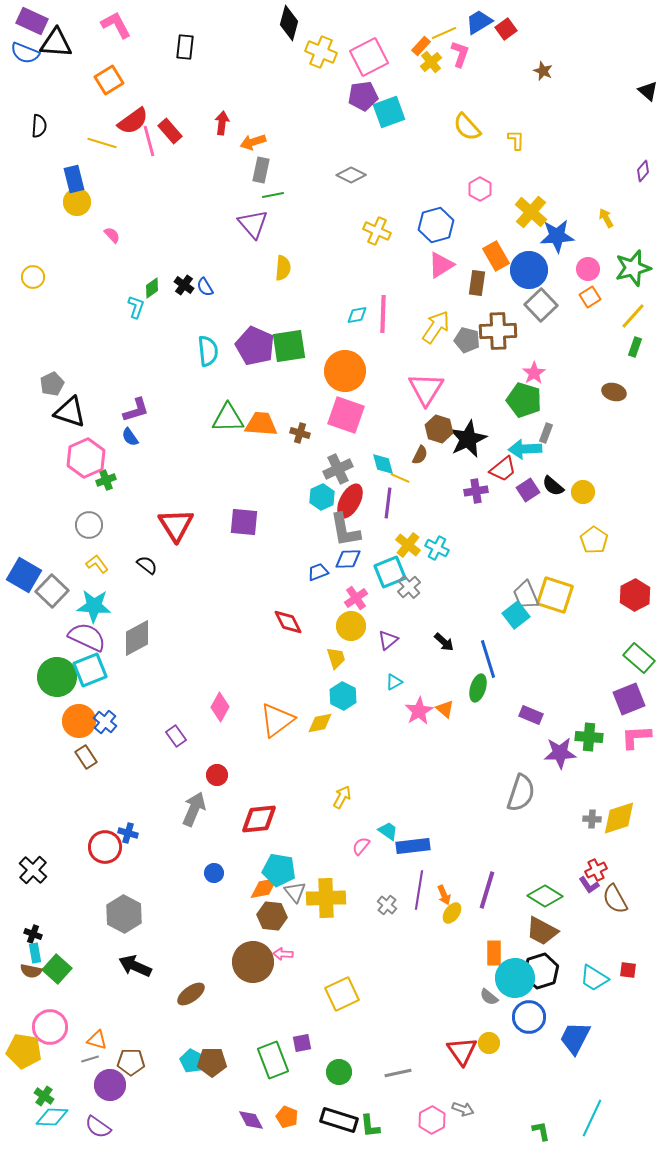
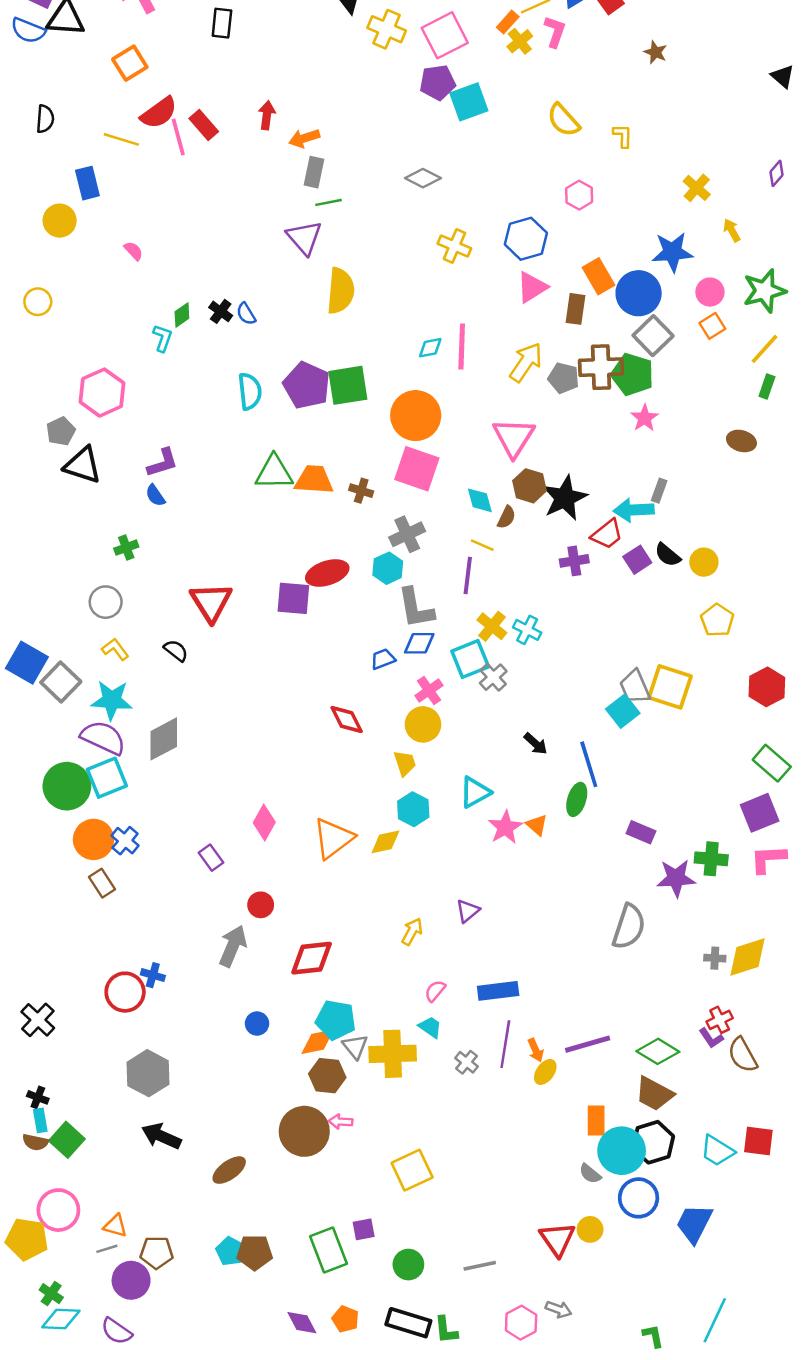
yellow circle: (77, 202) -> (60, 221), moved
yellow cross: (531, 212) -> (697, 188), moved, size x0.7
yellow semicircle: (283, 268) -> (341, 291), size x1.5
green pentagon: (524, 400) -> (632, 374), moved
pink hexagon: (86, 458) -> (102, 393), moved
cyan diamond: (383, 464) -> (480, 500), moved
red ellipse: (350, 501) -> (327, 573), moved, turned 44
purple triangle: (388, 640) -> (468, 911), moved
cyan triangle: (394, 682) -> (475, 792), size x1.6
cyan trapezoid: (388, 831) -> (430, 1027), moved
purple line: (487, 890) -> (588, 1044), turned 57
red square: (628, 970) -> (758, 1141), size x1.5

